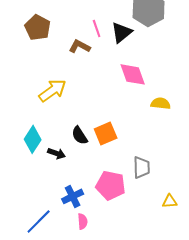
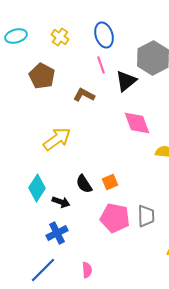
pink line: (97, 28) -> (101, 65), moved
orange square: (106, 133) -> (110, 182), size x0.7
pink pentagon: (111, 185) -> (115, 218), moved
blue cross: (73, 196) -> (57, 233), moved

